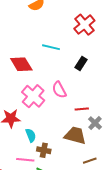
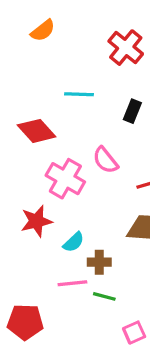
cyan semicircle: (31, 135) -> (74, 242), turned 80

